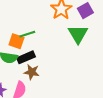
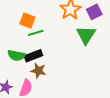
orange square: (16, 41) -> (27, 21), moved

